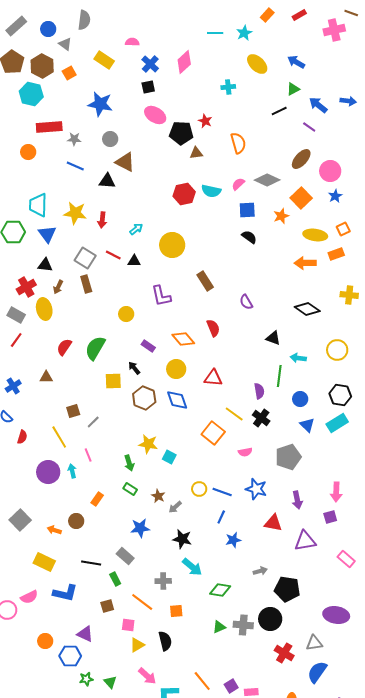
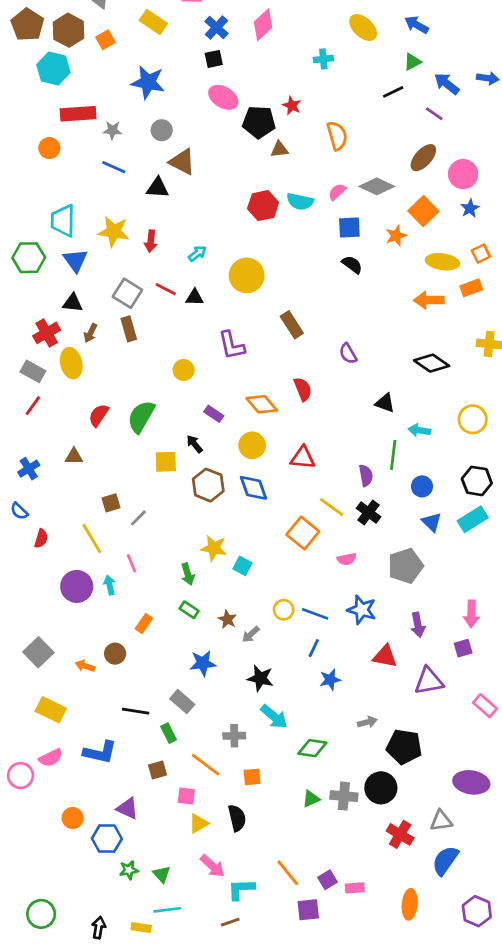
yellow rectangle: (44, 562) -> (51, 710), moved

